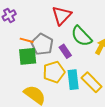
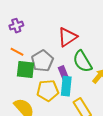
orange line: (27, 40) -> (17, 52), moved
cyan rectangle: (73, 80) -> (66, 86), moved

